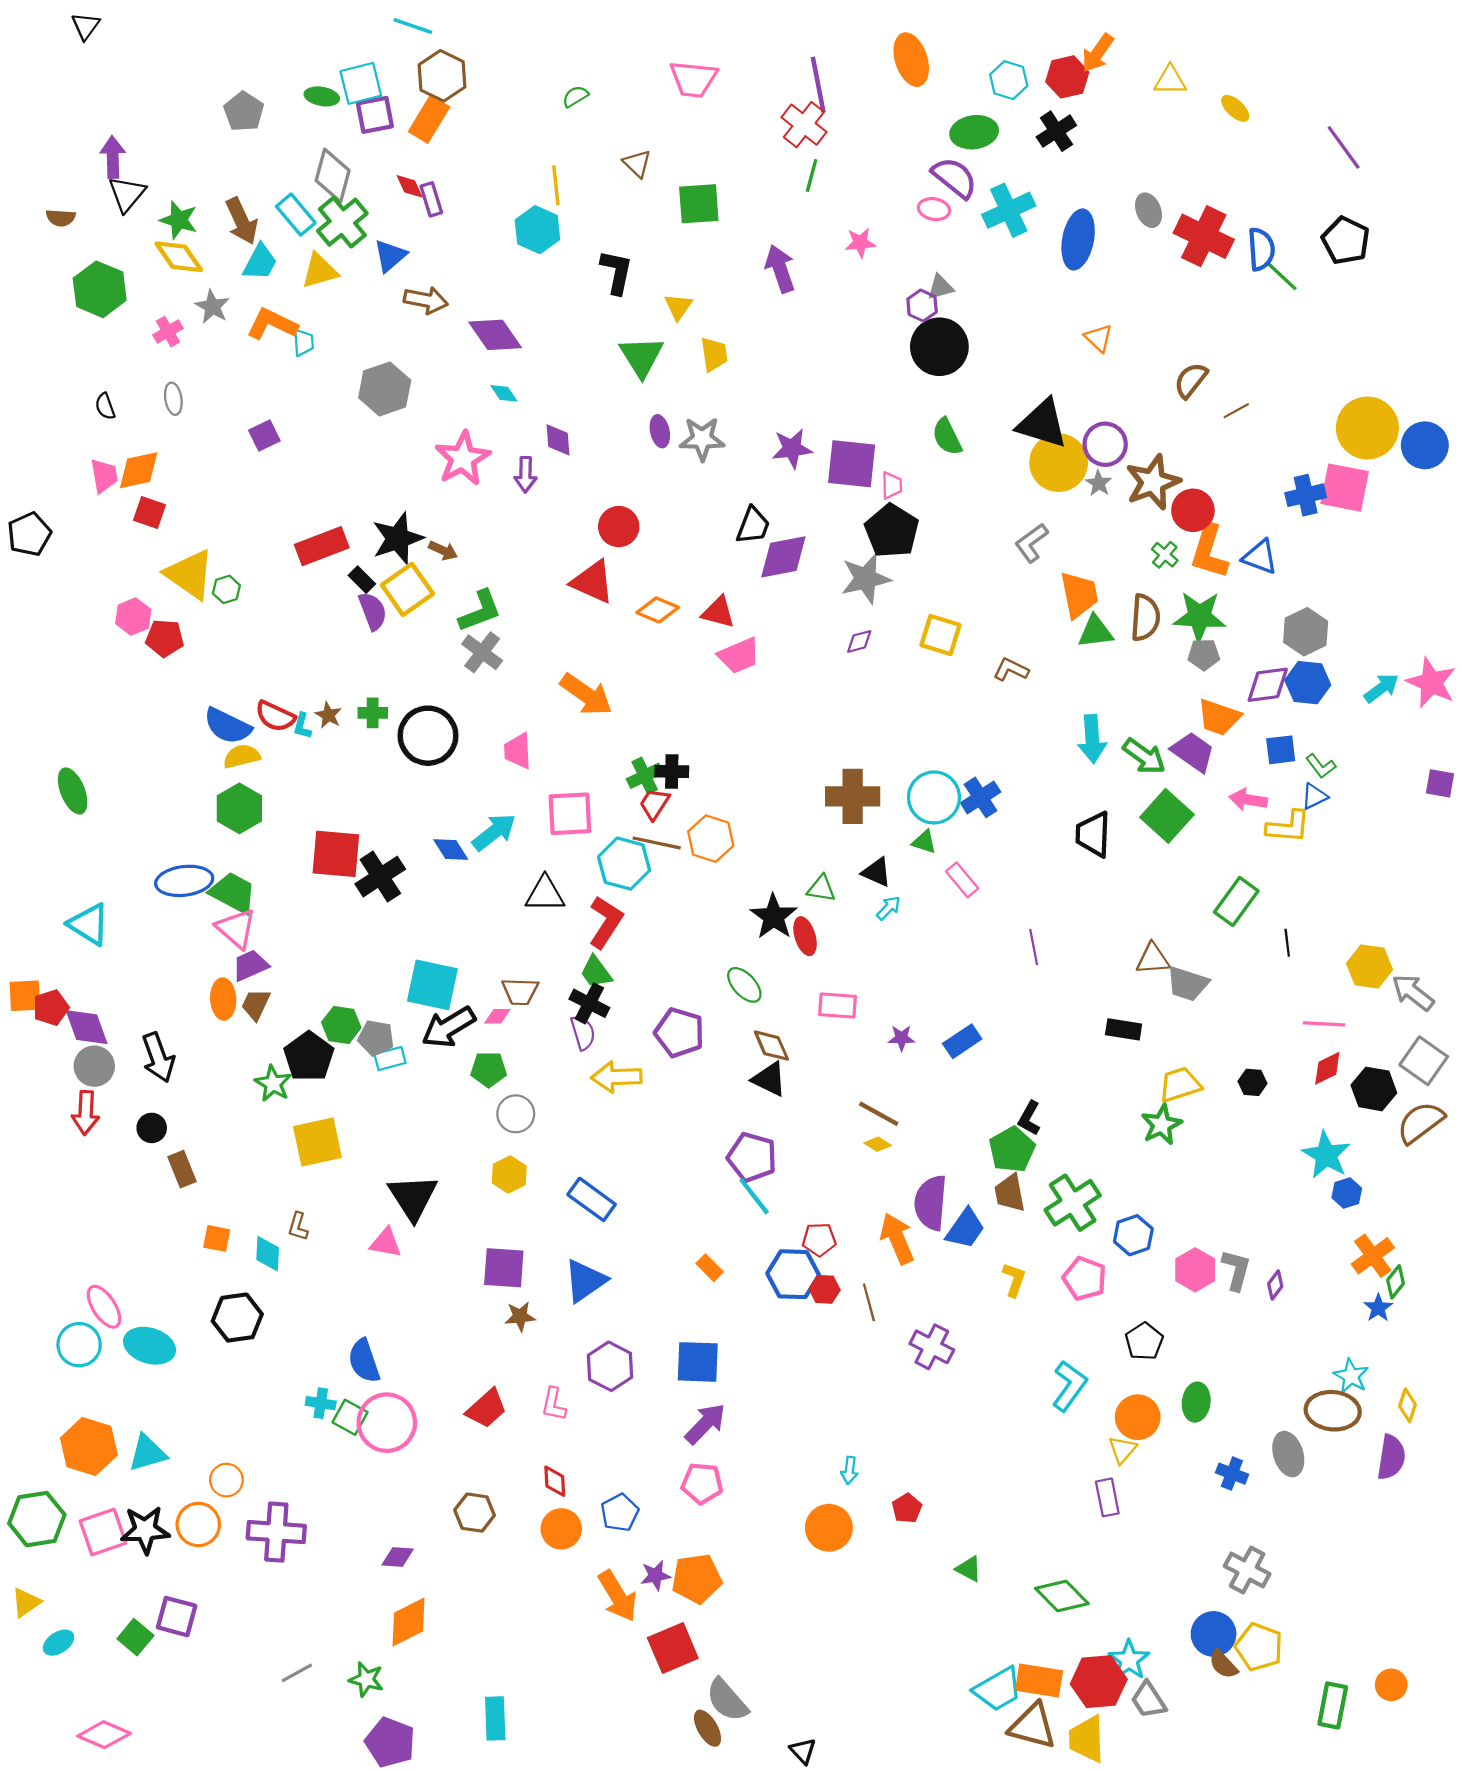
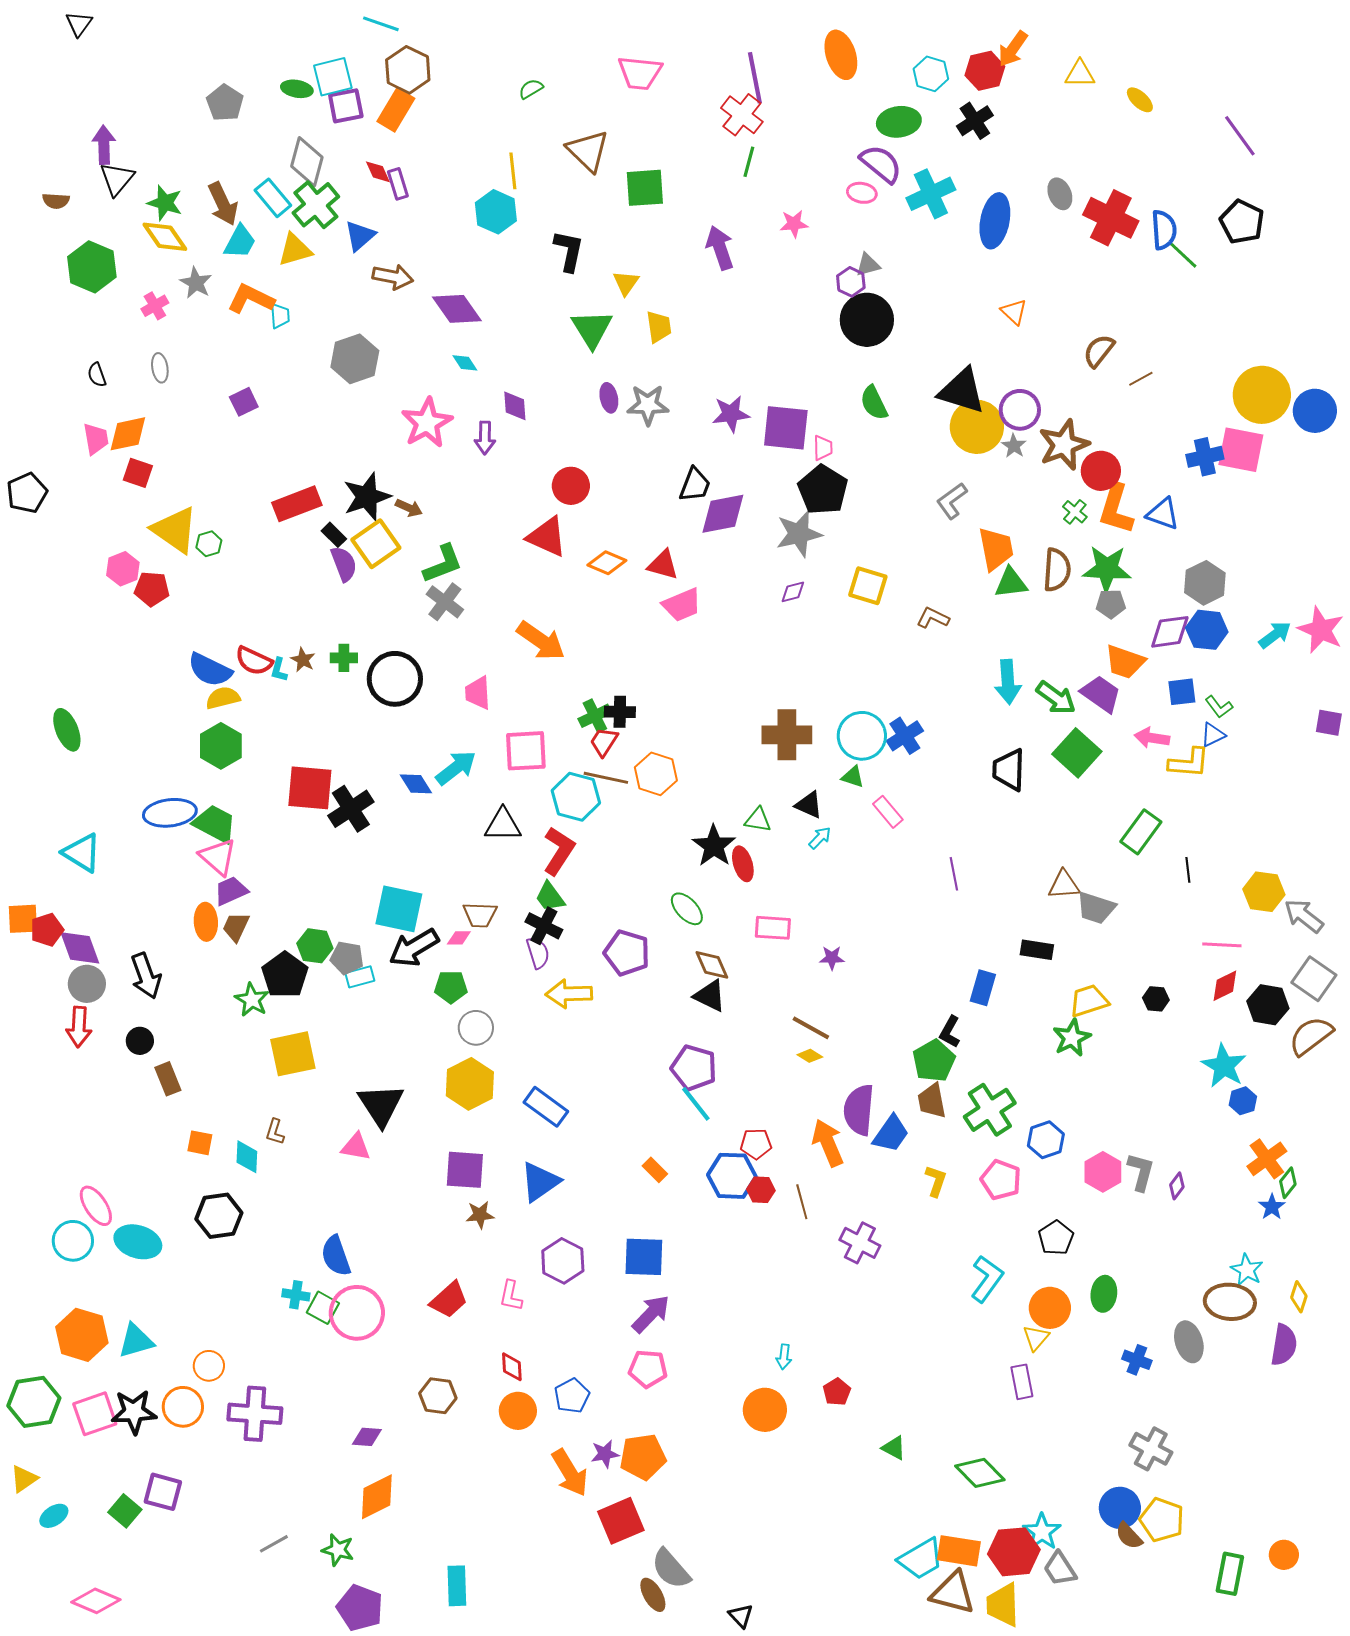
brown triangle: (637, 164) -> (588, 151), size x1.6
blue rectangle: (962, 1041) -> (983, 988), moved, turned -40
yellow hexagon: (509, 1175) -> (470, 1084), size x1.5

